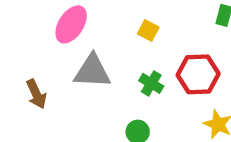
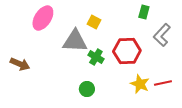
gray triangle: (92, 71) -> (75, 41), moved
brown arrow: (36, 94) -> (20, 64), turned -42

